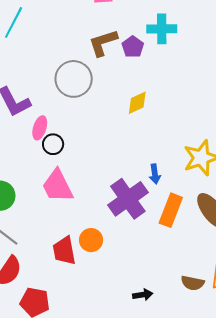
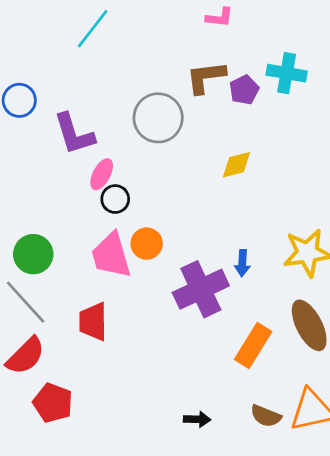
orange rectangle: (171, 210) -> (253, 345), moved
orange circle: (91, 240) -> (147, 244), moved
red trapezoid: (64, 251) -> (93, 322), moved

